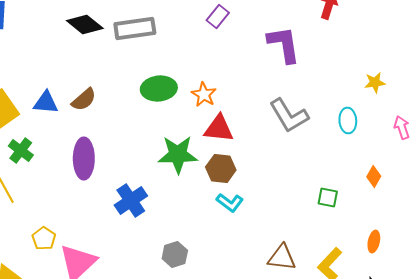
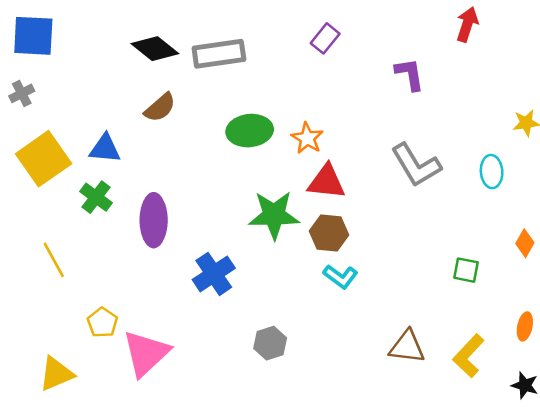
purple L-shape: (284, 44) -> (410, 74), size x0.7
brown semicircle: (84, 100) -> (160, 108), moved
green cross: (21, 150) -> (96, 197), moved

